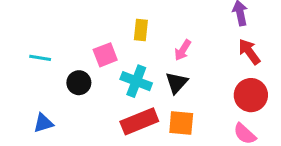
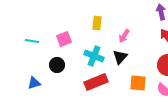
pink square: (105, 55) -> (64, 39), moved
black circle: (79, 83) -> (57, 65), moved
orange square: (181, 123) -> (138, 83), moved

